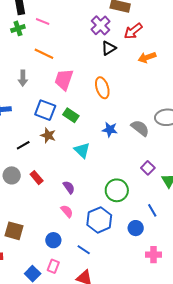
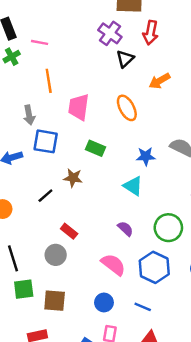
red arrow: (133, 31) -> (151, 33), turned -30
orange line: (44, 54) -> (49, 81), turned 66
orange arrow: (147, 57) -> (160, 81), moved
blue square: (45, 110) -> (46, 141), moved
cyan triangle: (82, 150) -> (133, 186), moved
gray circle: (12, 175) -> (56, 255), moved
purple semicircle: (69, 187) -> (125, 229), moved
pink semicircle: (67, 211) -> (113, 265), size x1.5

